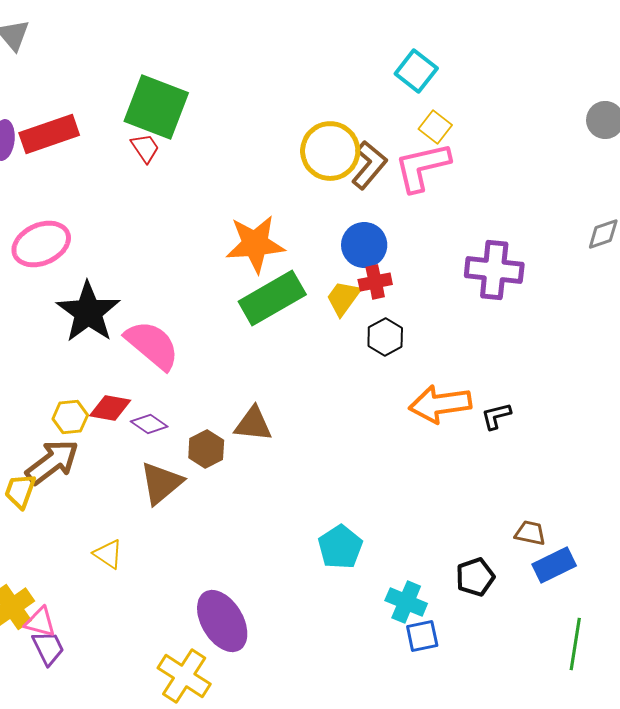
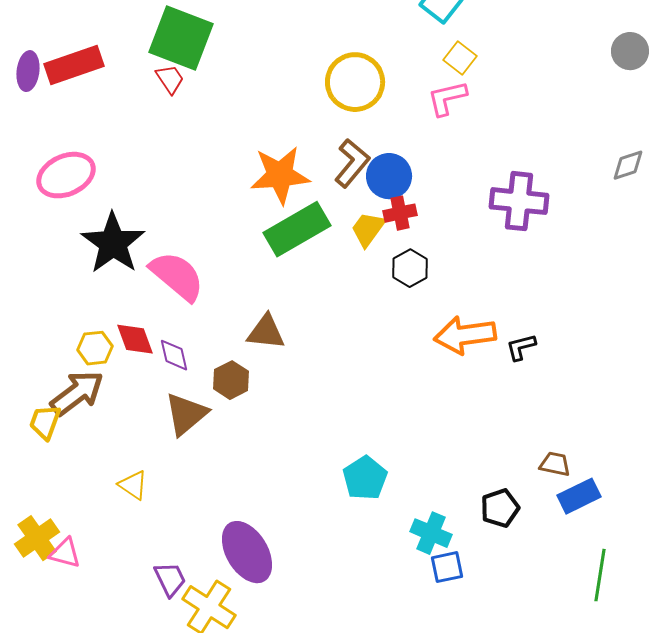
brown L-shape: (369, 165) -> (352, 163), moved
pink L-shape: (422, 167) -> (447, 98), size x0.7
red diamond: (110, 408) -> (135, 339), turned 60
purple diamond: (149, 424) -> (174, 355), turned 42
brown triangle: (253, 424) -> (266, 332), moved
purple trapezoid: (48, 648) -> (170, 579), moved

